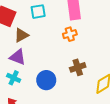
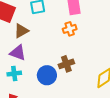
brown cross: (78, 67) -> (66, 64), moved
cyan cross: (14, 78) -> (14, 74), turned -32

